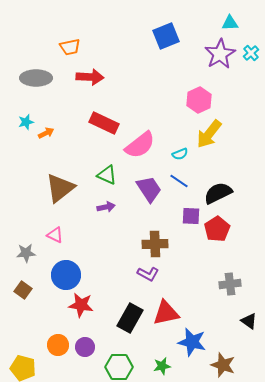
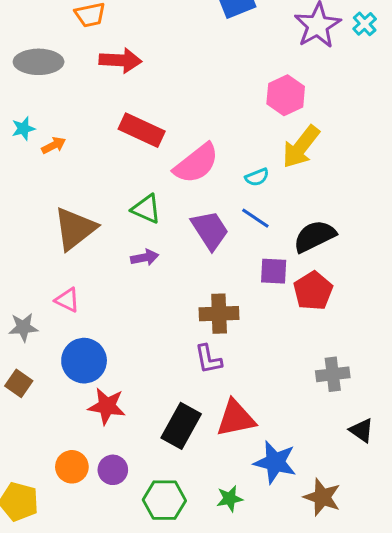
purple L-shape: (148, 274) -> (208, 359), turned 50

